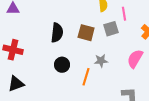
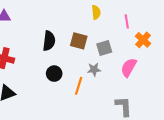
pink line: (124, 14) -> (127, 21), moved
gray square: (111, 29) -> (104, 48), moved

